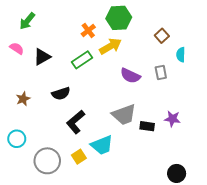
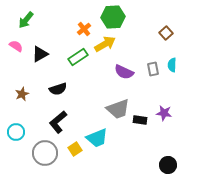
brown square: (162, 36) -> (166, 33), moved
cyan semicircle: (181, 55) -> (172, 65), moved
black L-shape: (76, 122) -> (58, 122), moved

